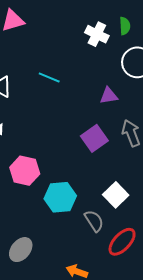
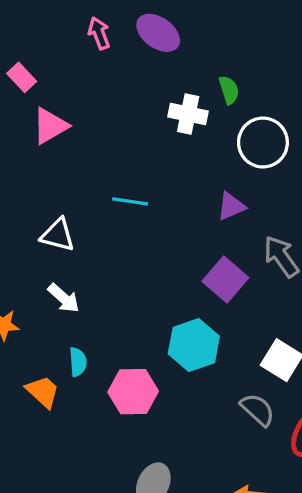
pink hexagon: (25, 171) -> (133, 392), moved
cyan hexagon: (60, 197) -> (194, 345), moved

